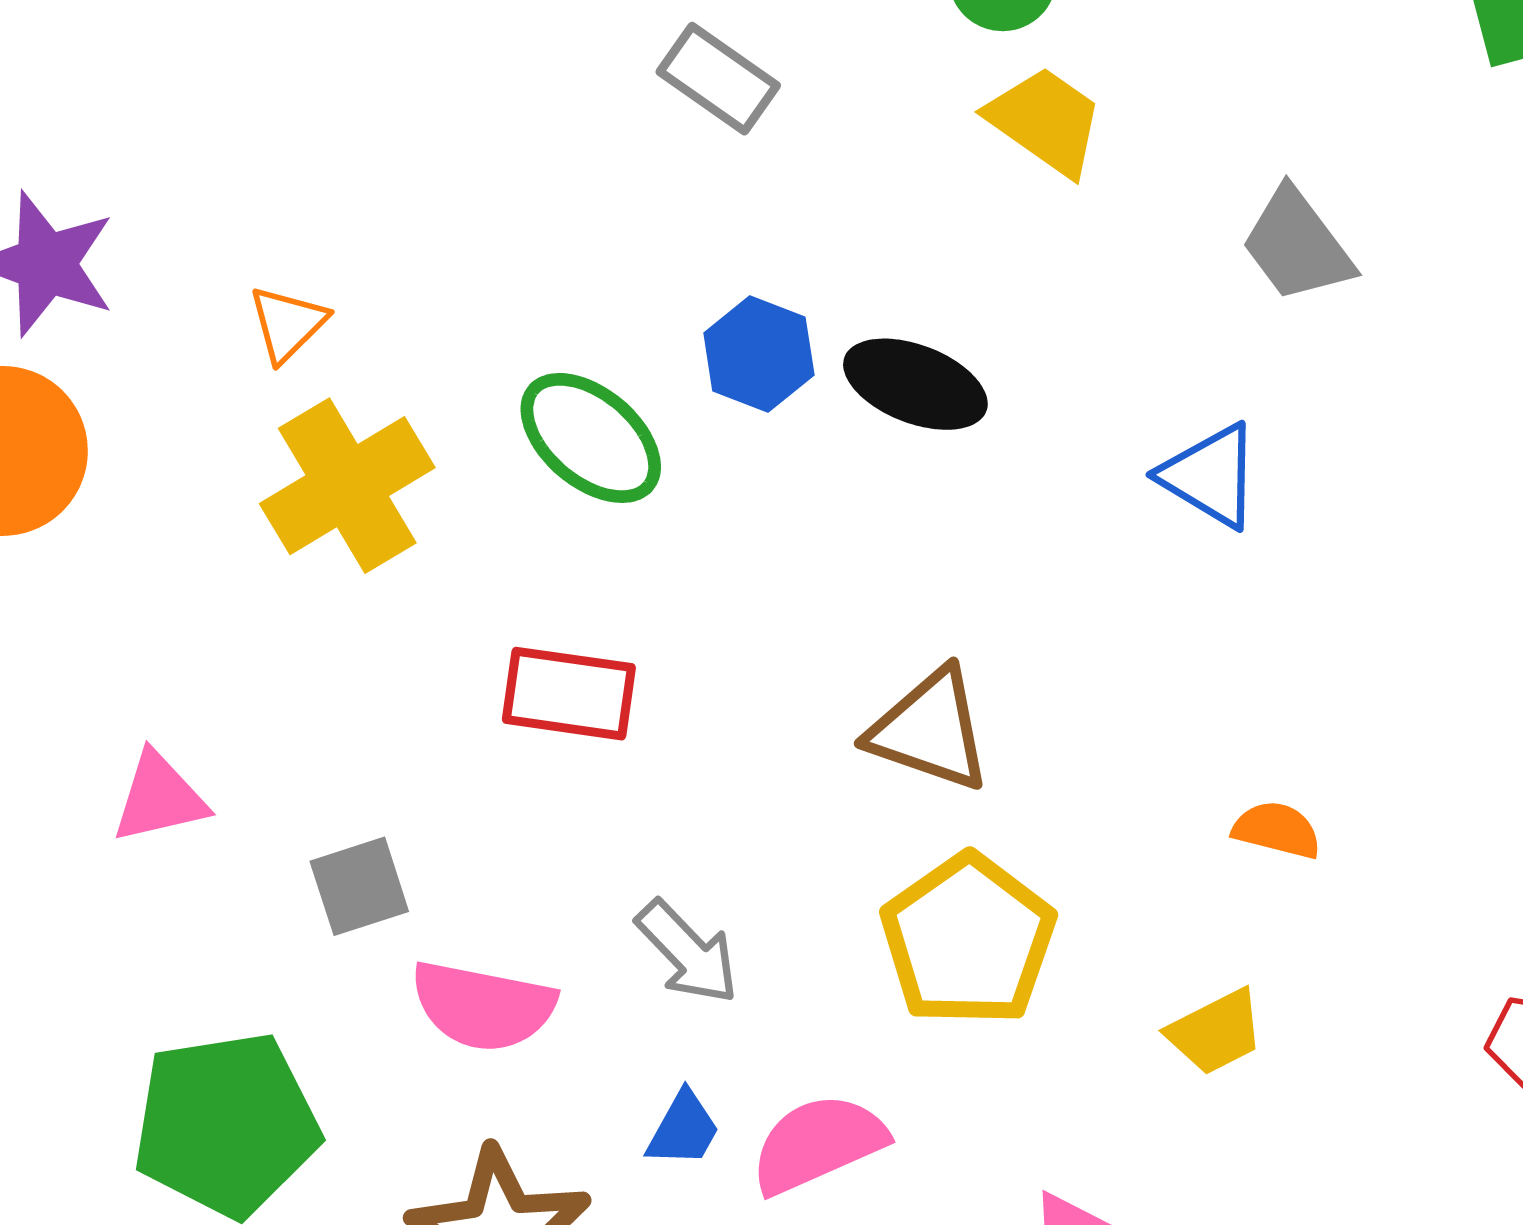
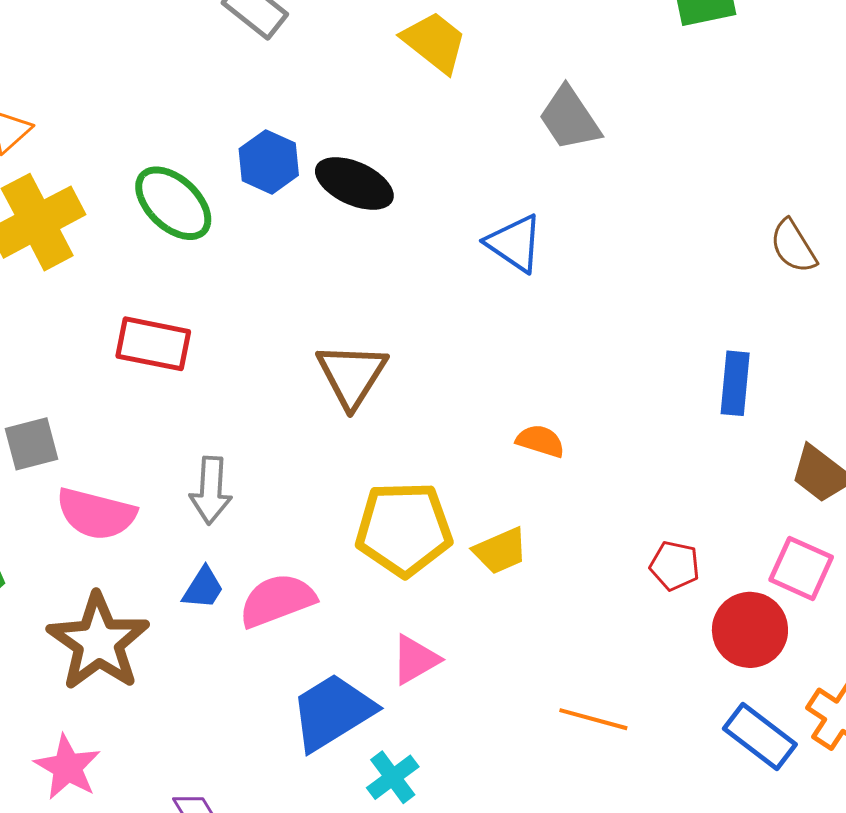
brown triangle: (930, 730) -> (352, 375), turned 40
yellow pentagon: (968, 940) -> (404, 529), moved, turned 30
gray arrow: (688, 952) -> (211, 490), turned 44

